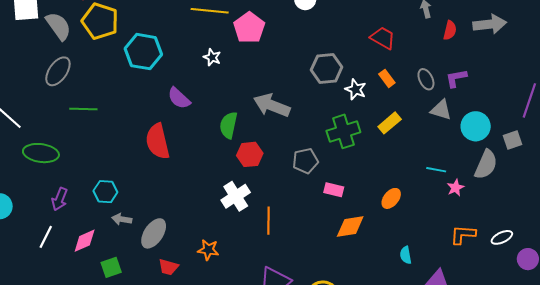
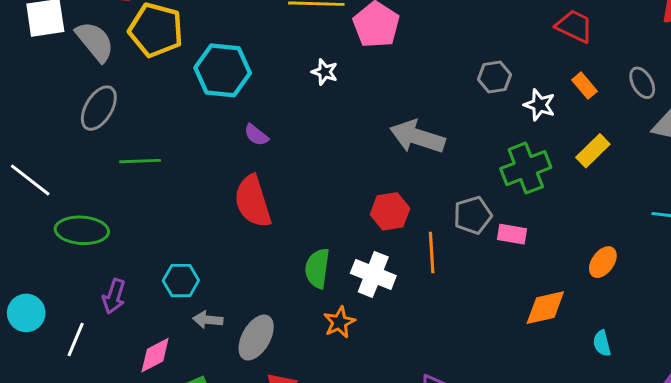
gray hexagon: (327, 68) -> (495, 77), size x0.7
purple semicircle: (179, 98) -> (256, 135), moved, size x0.7
green semicircle: (229, 125) -> (317, 268), moved
pink rectangle: (334, 190) -> (512, 234), moved
white cross: (236, 196) -> (373, 274), turned -32
orange line: (268, 221) -> (432, 253), moved
white line: (46, 237) -> (76, 340), moved
orange star: (208, 250) -> (339, 322), moved, turned -30
cyan semicircle: (406, 255) -> (602, 343), moved

